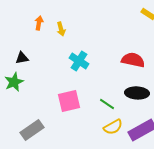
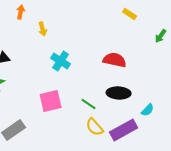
orange arrow: (39, 23) -> (21, 12), moved
yellow semicircle: (113, 127) -> (95, 127), turned 78

